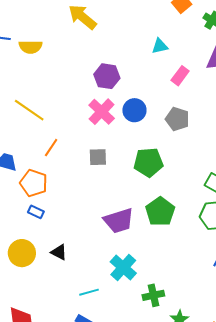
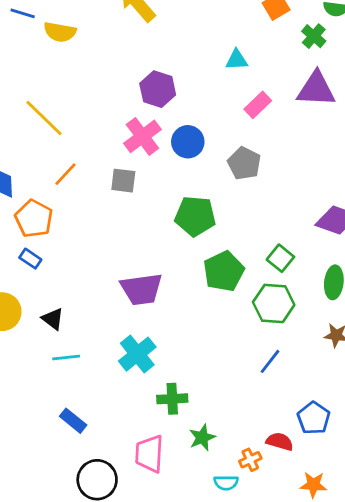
gray square: (98, 157) -> (123, 181), moved
green pentagon: (160, 212) -> (224, 271), moved
cyan line: (89, 292) -> (66, 358), moved

